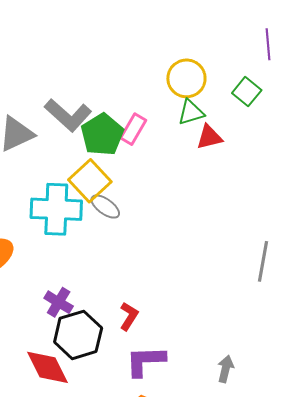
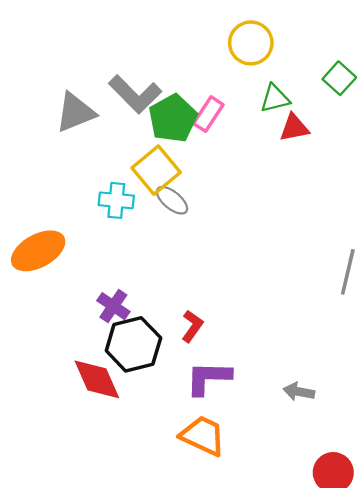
yellow circle: (186, 78) -> (251, 43), moved
cyan cross: (56, 209) -> (116, 200), size x0.6
gray arrow: (226, 369) -> (299, 392), turned -96

